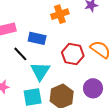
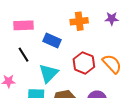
black line: (20, 54) -> (23, 55), moved

